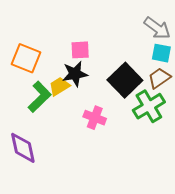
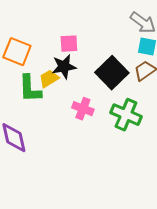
green L-shape: (40, 97) -> (30, 89), turned 132
green cross: (149, 106) -> (126, 115), moved, turned -36

